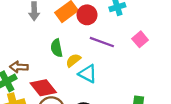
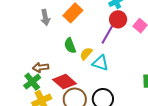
red circle: (87, 15) -> (118, 19), moved
purple line: (102, 42) -> (108, 34), turned -70

